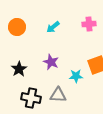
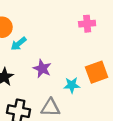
cyan arrow: (53, 27) -> (19, 44), moved

